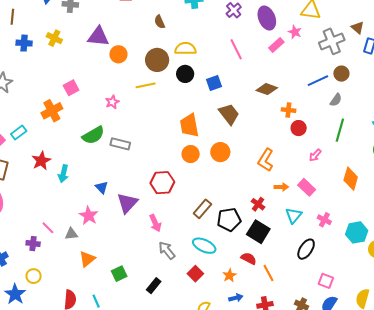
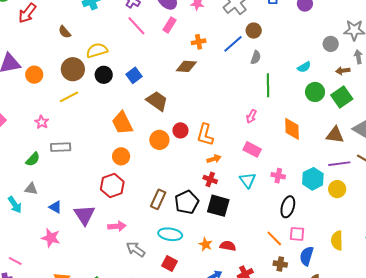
pink rectangle: (276, 45) -> (169, 25), moved
pink line: (236, 49) -> (136, 26), moved
orange cross: (288, 110) -> (199, 42), moved
red circle: (299, 128) -> (180, 130), moved
green semicircle: (93, 135) -> (33, 159), size x0.7
gray rectangle: (120, 144) -> (61, 147), moved
orange circle: (191, 154) -> (121, 156), moved
cyan arrow: (63, 174) -> (15, 205), turned -30
orange arrow: (281, 187) -> (214, 159), moved
pink arrow: (155, 223) -> (117, 226), turned -54
gray triangle: (71, 234) -> (31, 189), moved, turned 32
black ellipse: (306, 249) -> (288, 207), moved
red semicircle: (249, 258) -> (228, 246), moved
orange line: (268, 273) -> (274, 239), moved
orange star: (229, 275) -> (206, 244), moved

